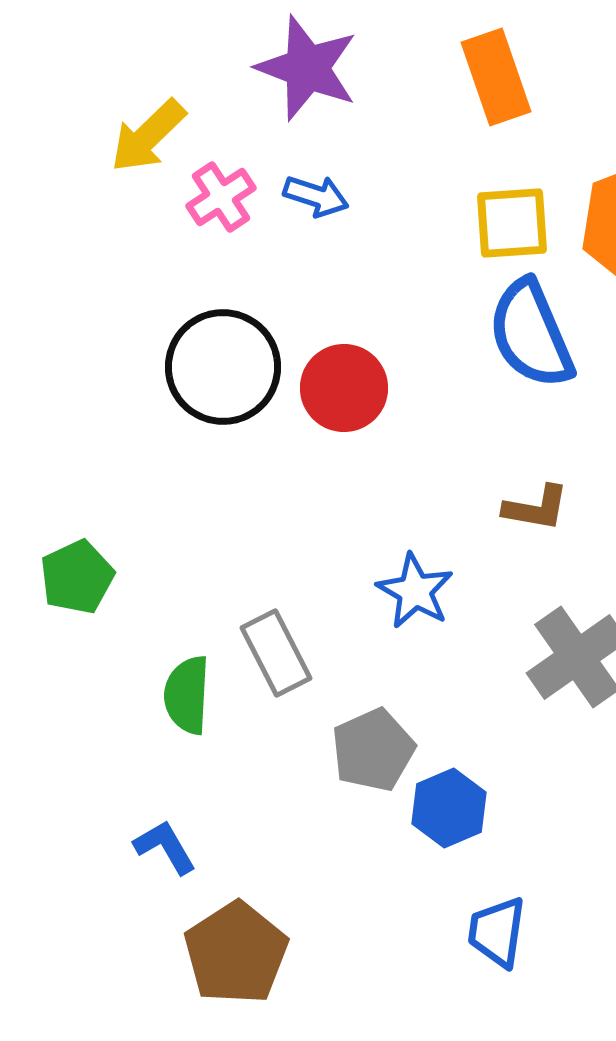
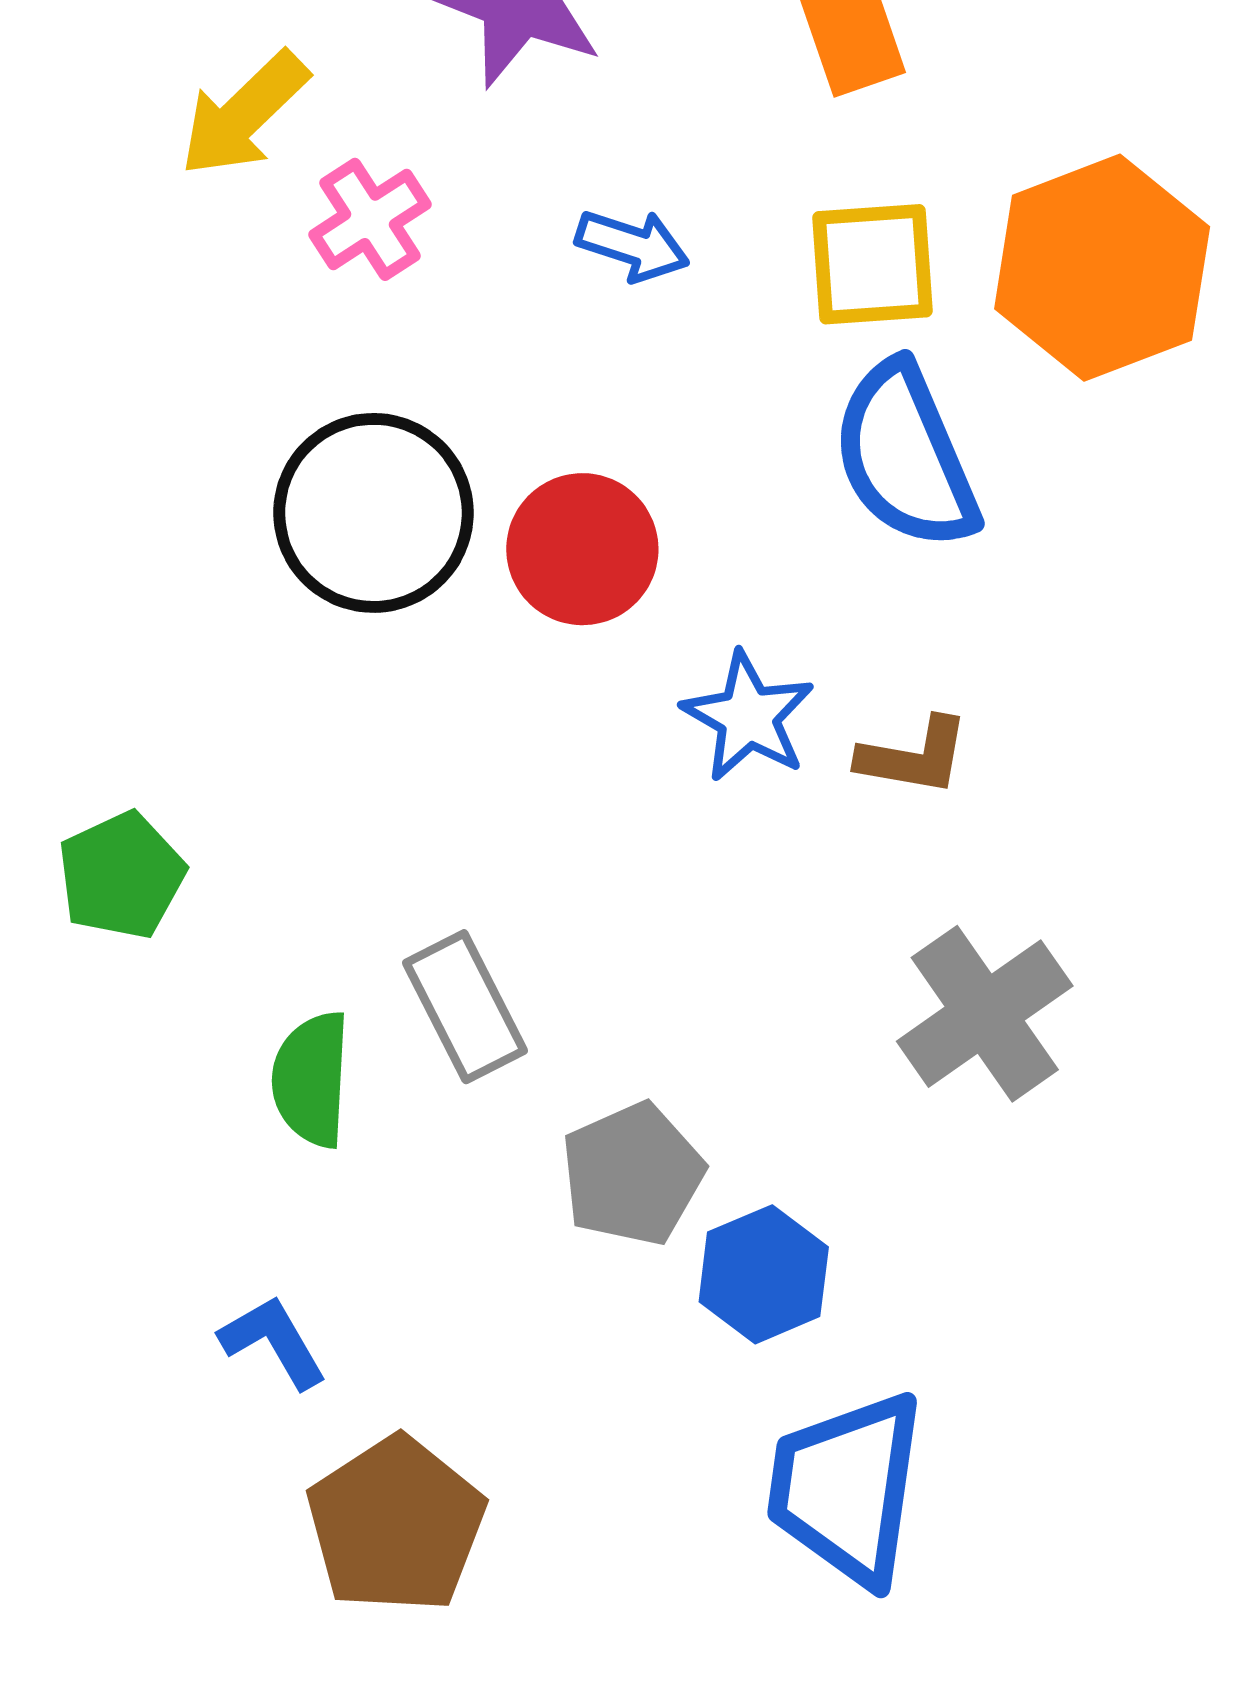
blue arrow: (316, 196) -> (632, 245), moved
blue star: (415, 591) -> (748, 717), moved
blue trapezoid: (497, 932) -> (847, 1488), size x1.6

